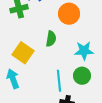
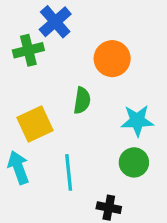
yellow square: (23, 53) -> (35, 124), turned 30
cyan line: (59, 81) -> (69, 172), moved

